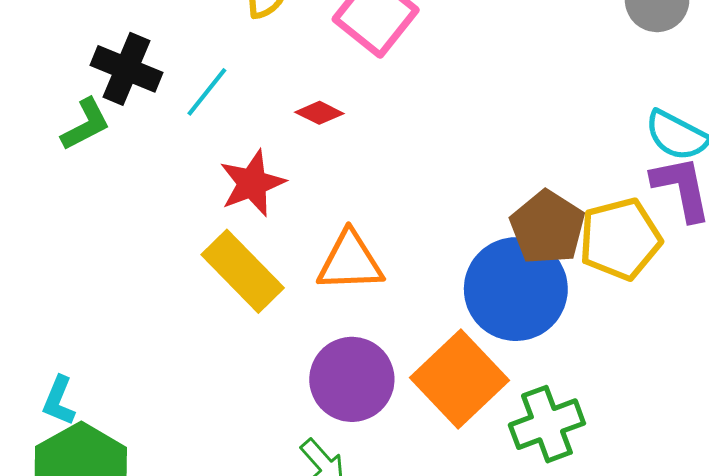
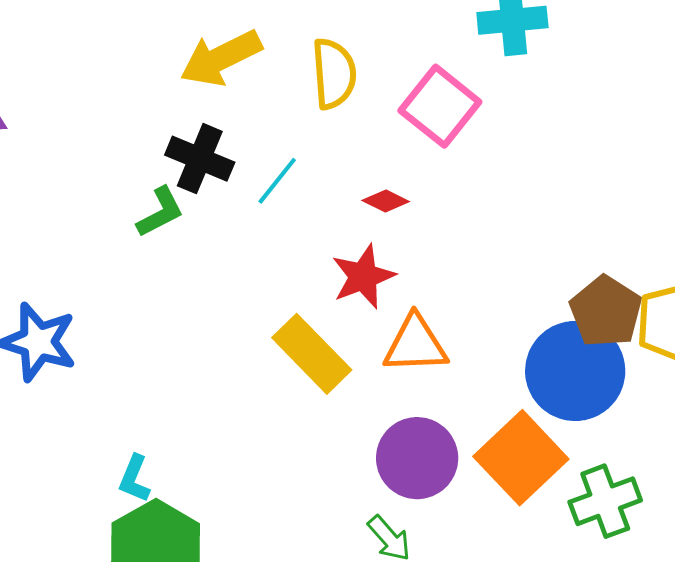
red star: (252, 183) -> (363, 277), moved

